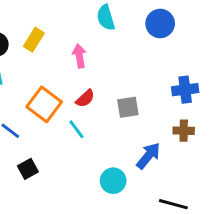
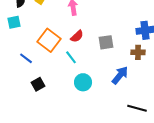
brown cross: (184, 131) -> (138, 52), moved
cyan circle: (113, 181) -> (83, 82), moved

